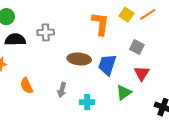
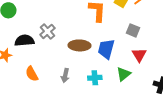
gray cross: (46, 32) -> (47, 31), moved, turned -35
black semicircle: (15, 40) -> (24, 41), moved
cyan cross: (87, 102) -> (95, 78), moved

